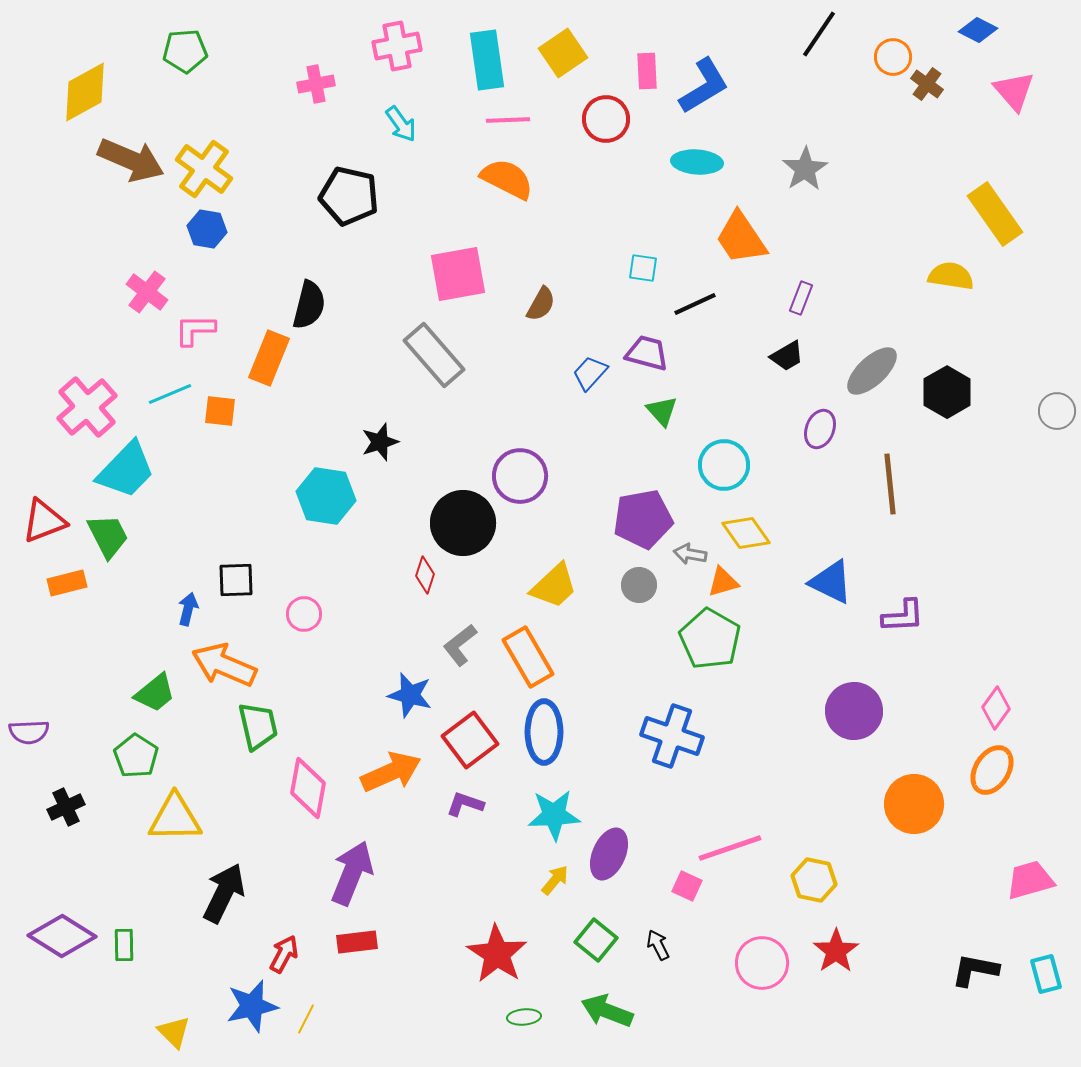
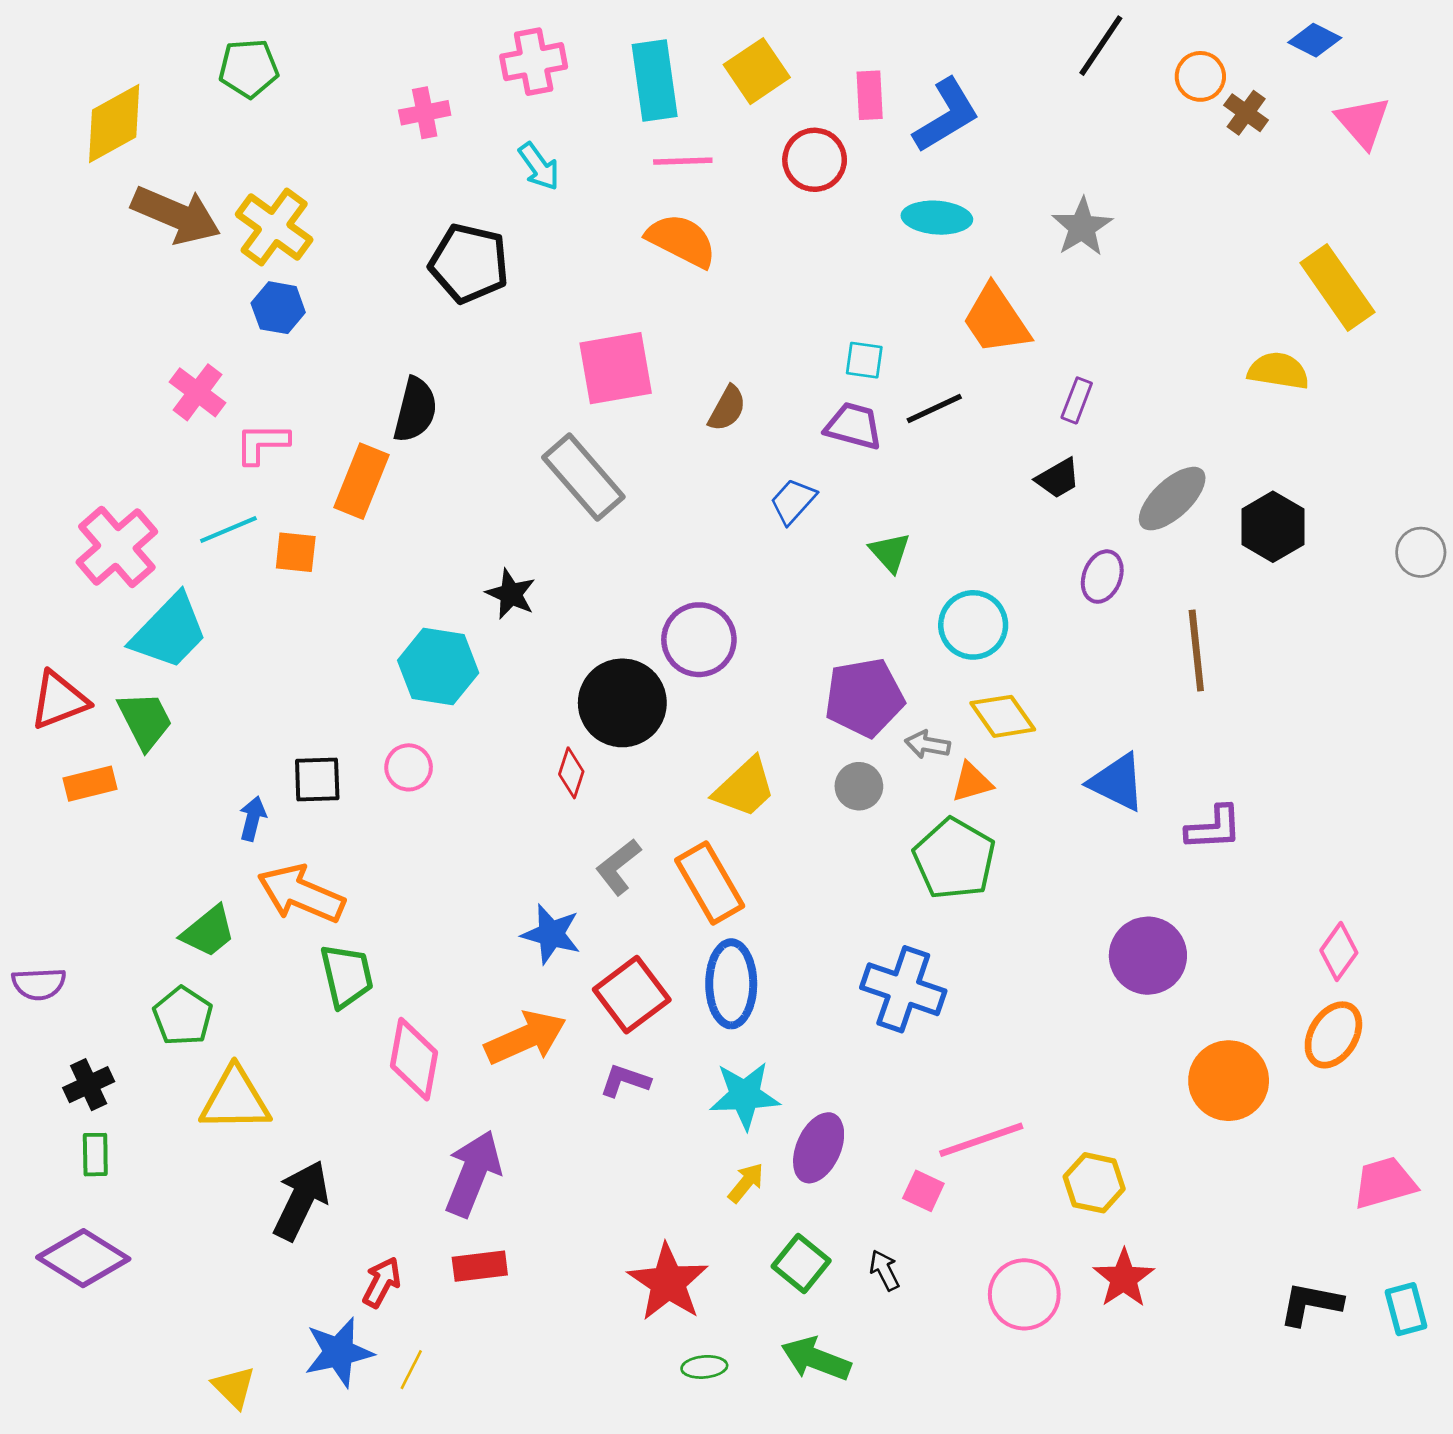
purple trapezoid: (647, 353) -> (854, 426), moved
black star: (380, 442) -> (511, 594), turned -30
pink circle: (304, 614) -> (409, 767), moved
green rectangle: (124, 945) -> (95, 1155), moved

